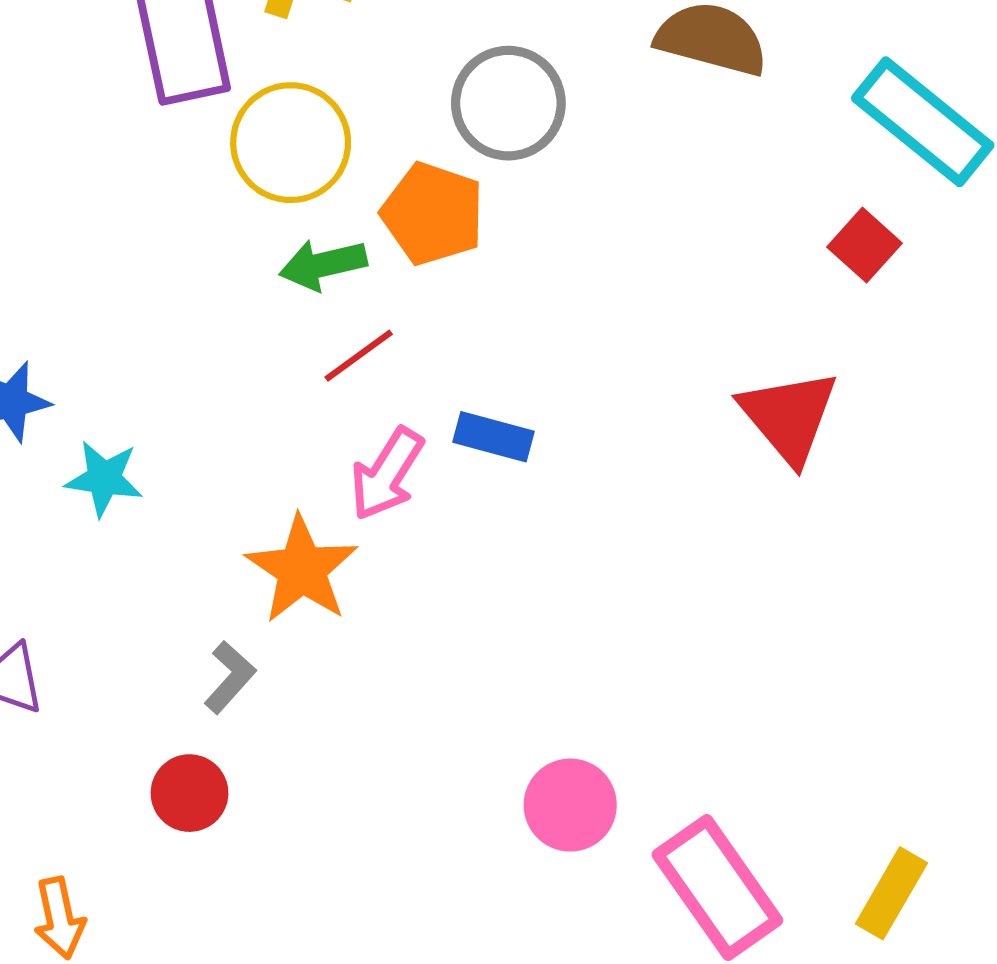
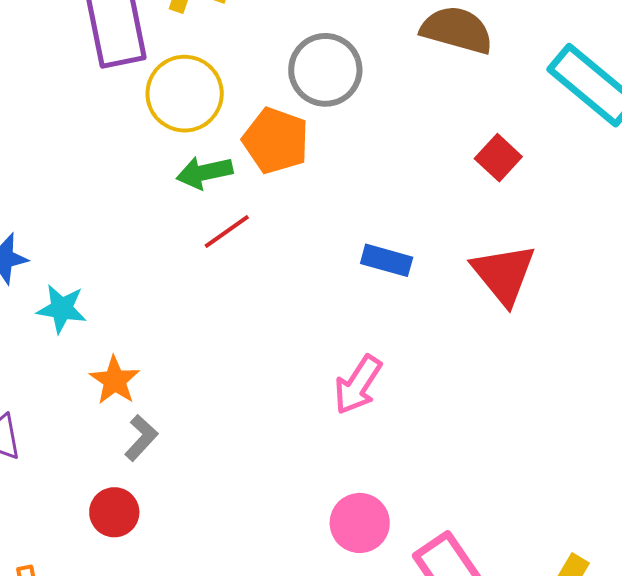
red square: (865, 245) -> (498, 158), moved
blue rectangle: (494, 437) -> (387, 260), moved
pink arrow: (387, 474) -> (358, 385), moved
orange star: (302, 569) -> (115, 380), moved, size x0.7

